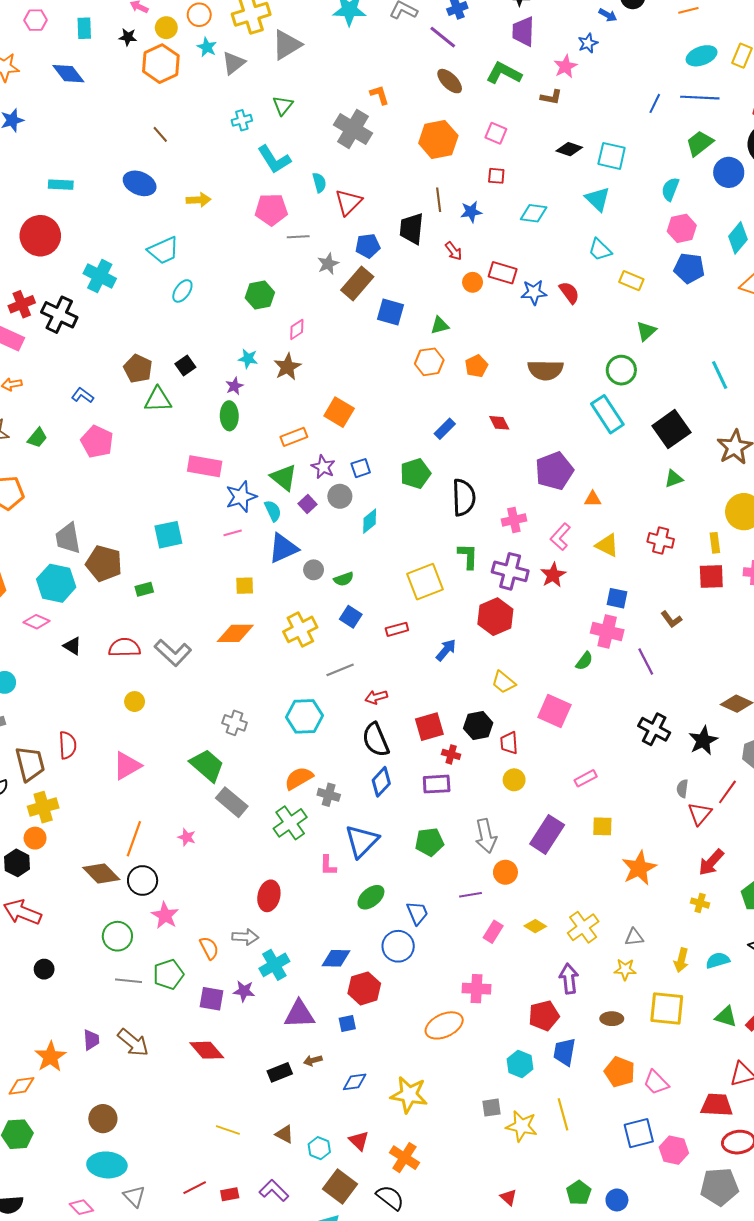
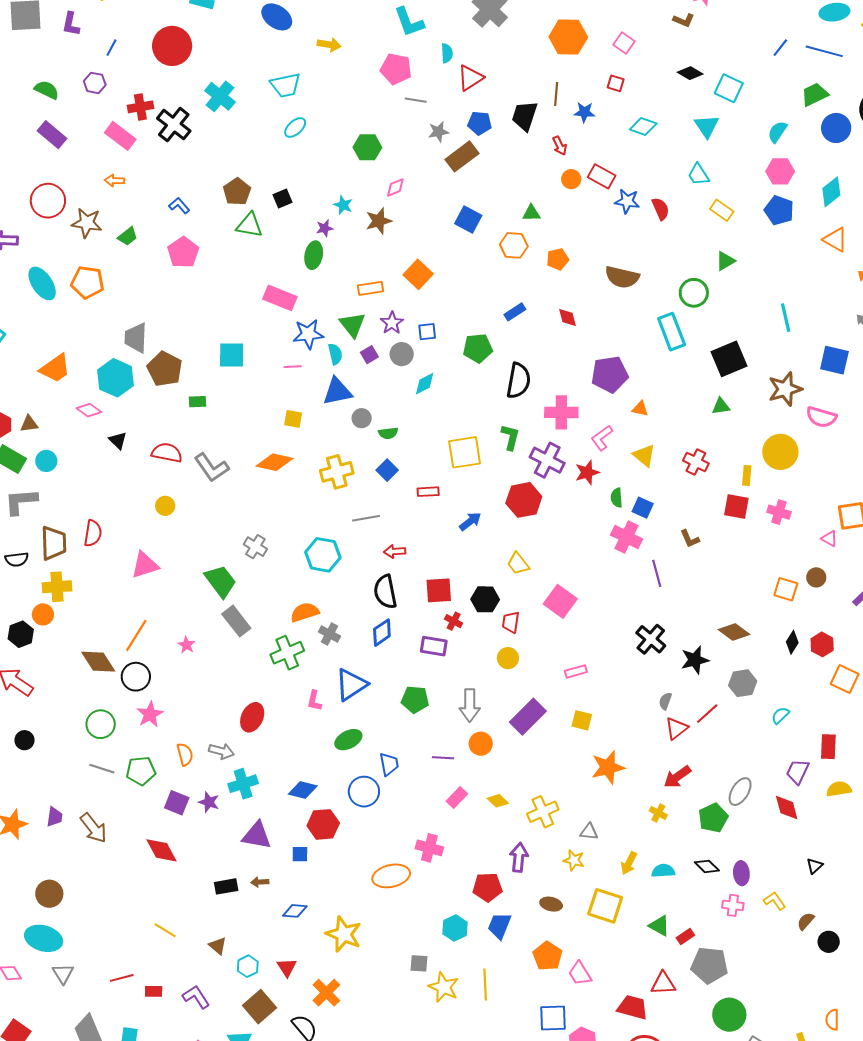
blue square: (391, 312) -> (468, 219), moved
pink cross: (514, 520) -> (561, 412), size x1.4
green semicircle: (584, 661) -> (617, 498), moved, turned 126

